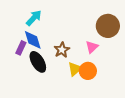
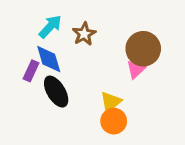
brown circle: (108, 26) -> (143, 49), moved
brown star: (62, 50) -> (84, 34), moved
orange circle: (88, 71) -> (114, 121), moved

